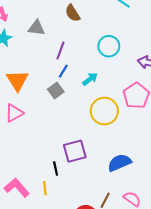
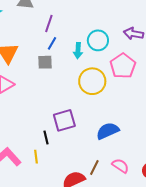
cyan circle: (109, 46) -> (98, 40), moved
cyan arrow: (90, 79) -> (78, 51), turned 133
gray square: (56, 91) -> (45, 62), turned 35

